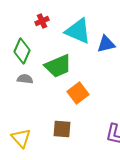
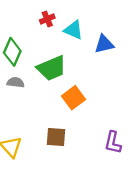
red cross: (42, 21) -> (47, 19), moved
cyan triangle: (78, 31) -> (73, 30), size x0.7

